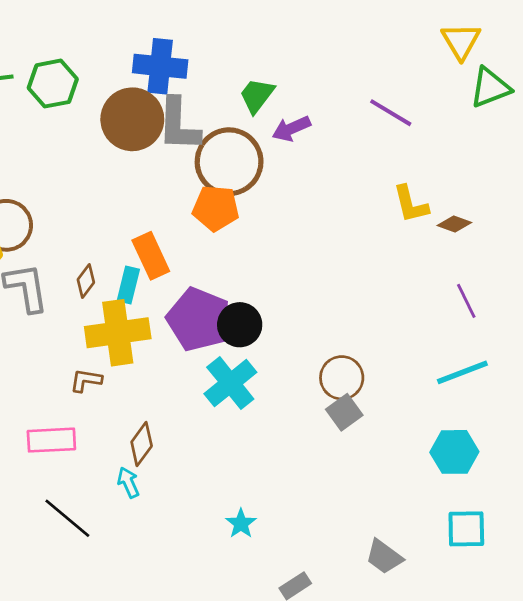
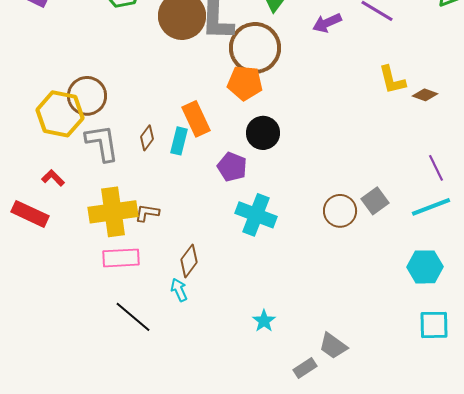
purple arrow: (291, 129) -> (327, 23), moved
purple line: (466, 301) -> (436, 168), moved
purple pentagon: (199, 319) -> (232, 167), size x0.6
black circle: (240, 325) -> (263, 133), moved
yellow cross: (118, 333) -> (113, 212), moved
cyan cross: (230, 383) -> (256, 215), turned -30
gray square: (344, 412) -> (375, 201), moved
gray trapezoid: (384, 557) -> (333, 346), moved

